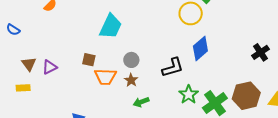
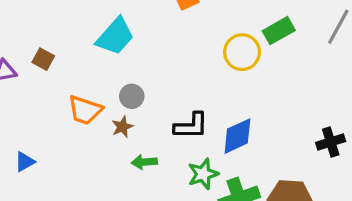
blue diamond: (200, 48) -> (237, 136), moved
brown square: (89, 60) -> (43, 59), moved
green arrow: (141, 102) -> (144, 162), moved

